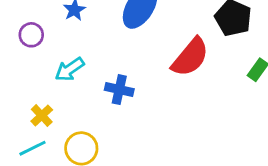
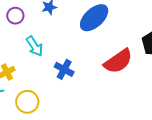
cyan arrow: (70, 69) -> (35, 46), turned -105

